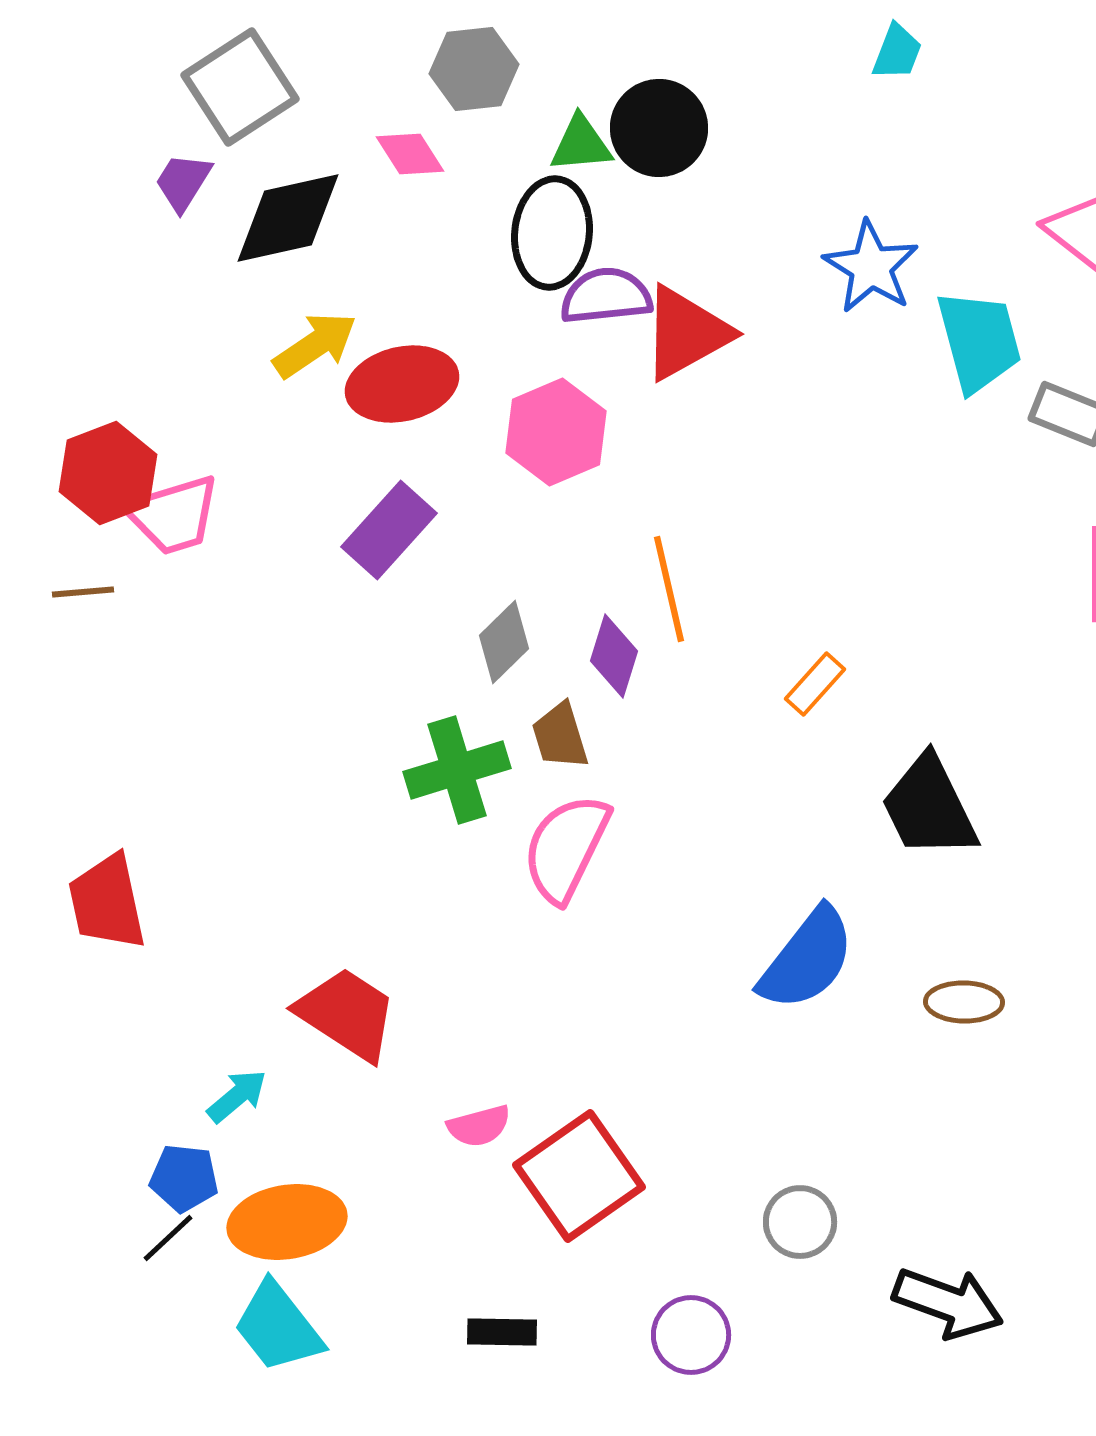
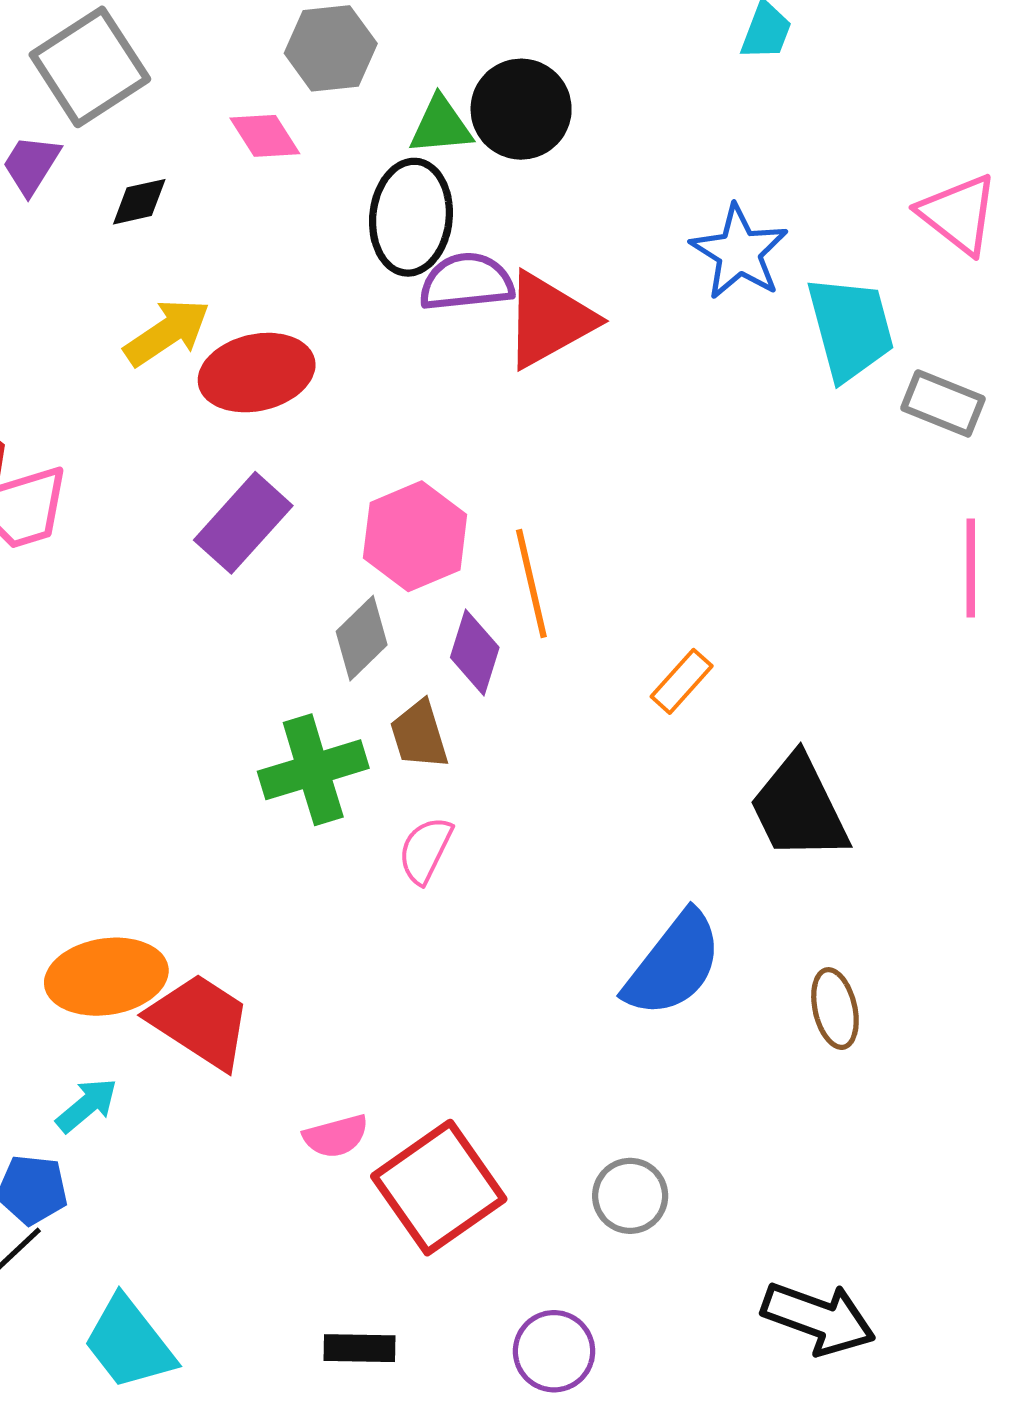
black diamond: (288, 218) -> (139, 202), size x0.5
pink hexagon: (556, 432) -> (415, 536), moved
pink semicircle: (566, 848) -> (425, 850), size x0.6
brown ellipse: (964, 1002) -> (835, 1009), turned 76
orange ellipse: (287, 1222) -> (106, 977), moved
gray circle: (800, 1222) -> (630, 1196), moved

